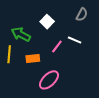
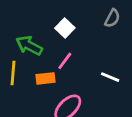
white line: (75, 40) -> (110, 77), moved
pink line: (57, 47) -> (65, 61), moved

